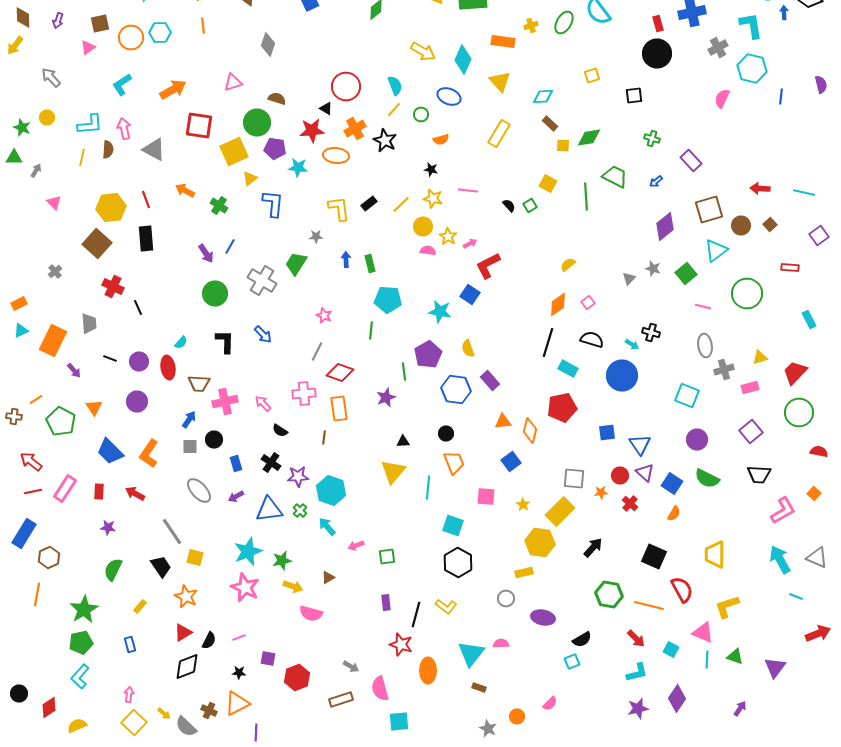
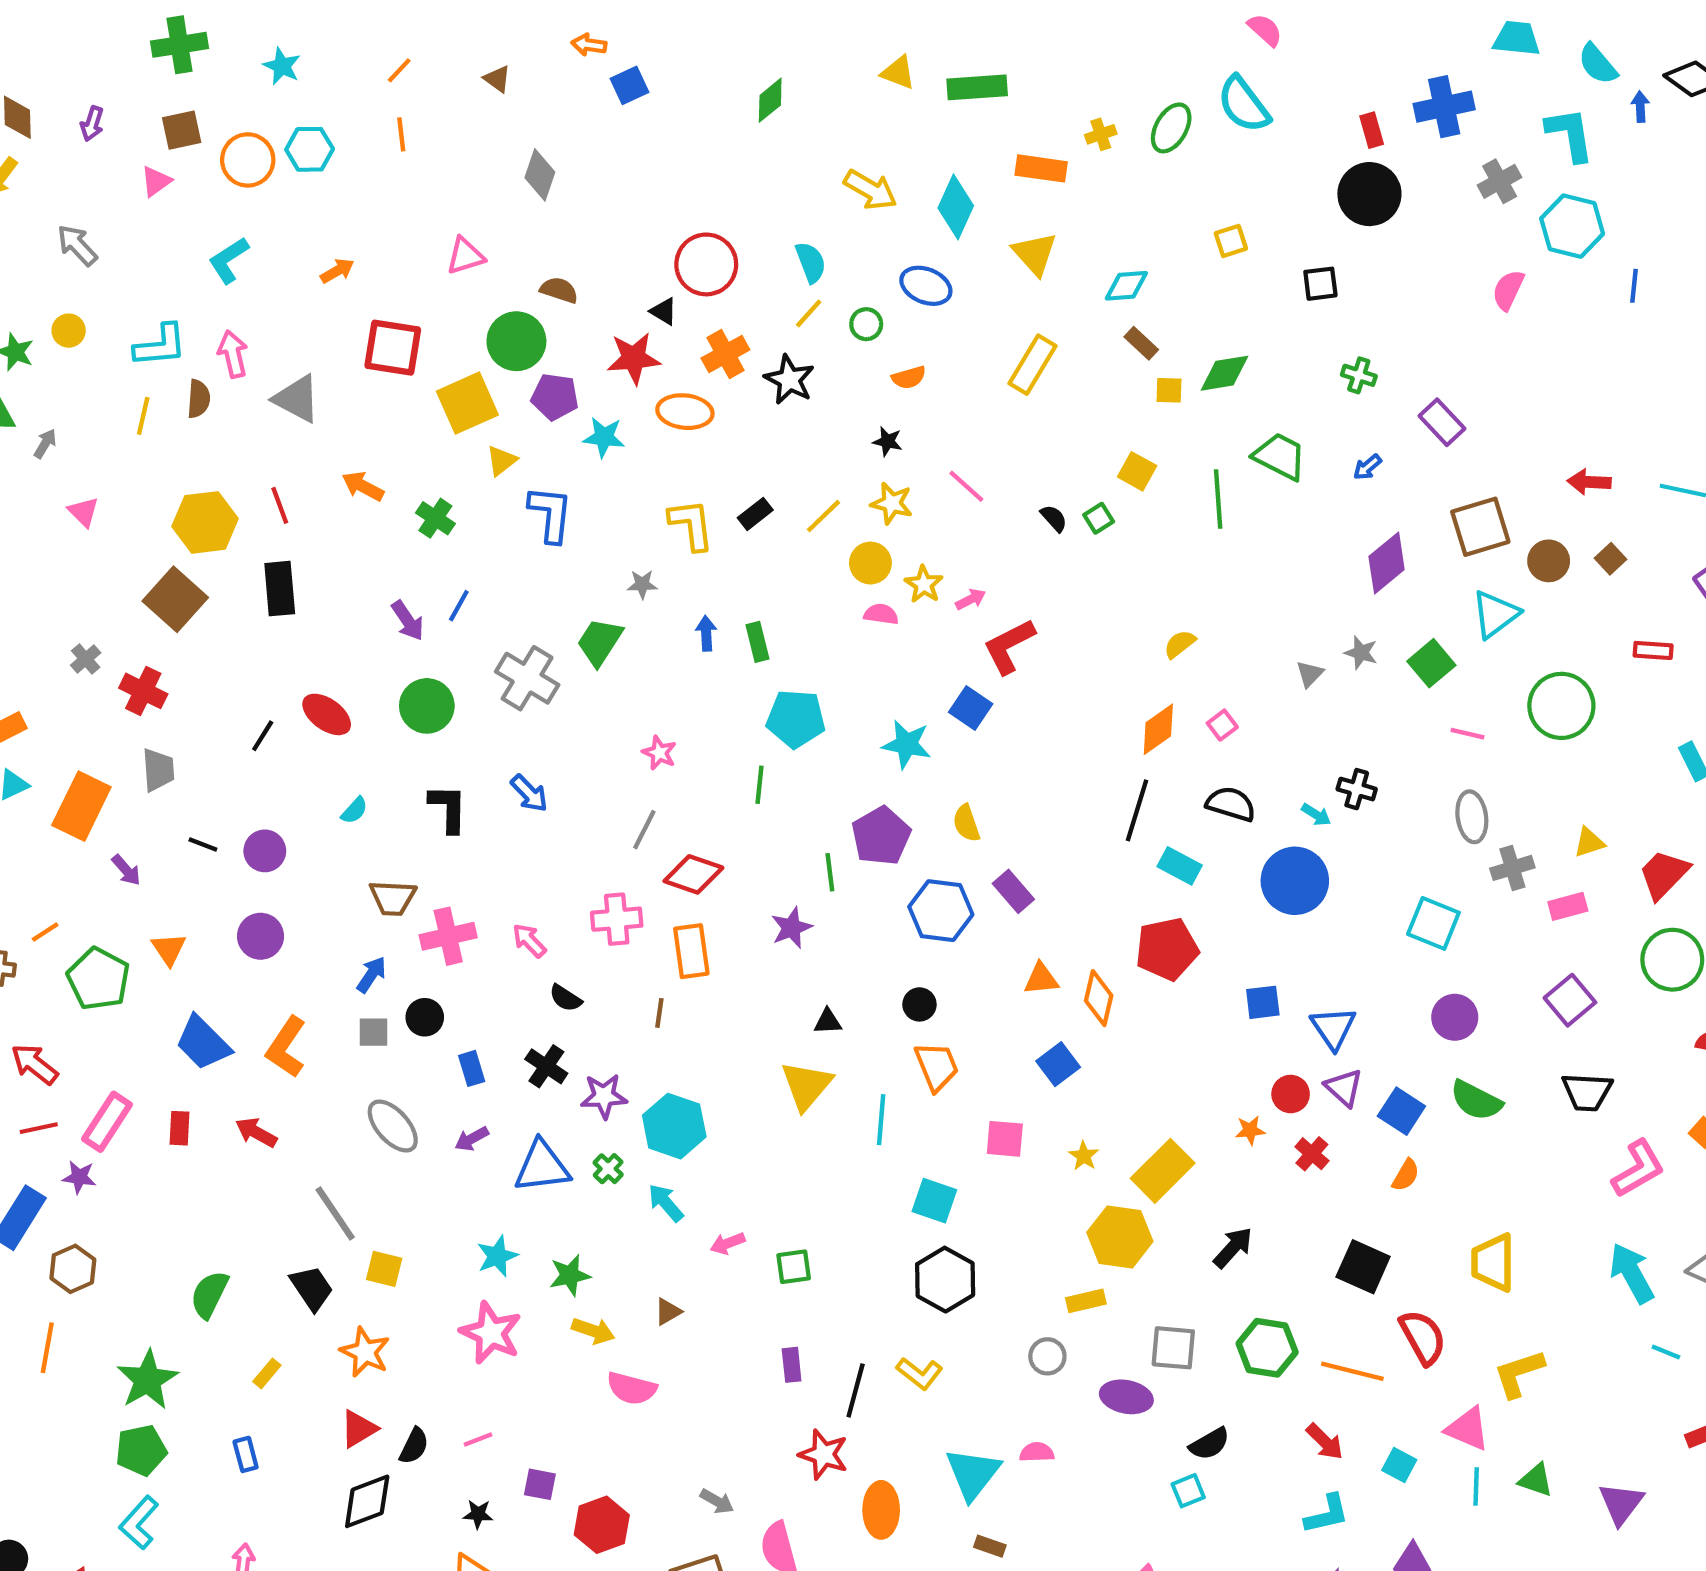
orange arrow: (173, 90) -> (337, 271), size x0.6
pink line: (468, 190) -> (966, 486), turned 36
red cross: (113, 286) -> (143, 691), moved
black line: (138, 308) -> (263, 736), turned 56
red ellipse: (168, 368) -> (327, 714), moved, turned -45
gray square: (574, 478) -> (1173, 1348), moved
purple star: (108, 528) -> (79, 1177), moved
cyan star: (248, 552) -> (497, 1256), size x0.7

